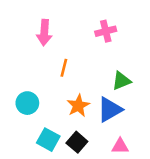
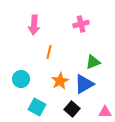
black square: (77, 142) -> (72, 109), moved
pink triangle: (120, 146) -> (105, 112), moved

